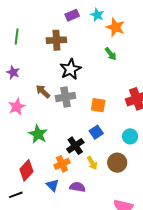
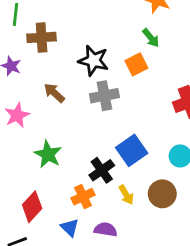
brown cross: (56, 40) -> (42, 37), moved
black star: (70, 69) -> (93, 61), turned -30
gray cross: (66, 97) -> (104, 96), moved
orange square: (98, 105) -> (136, 64), moved, turned -35
blue square: (96, 132) -> (132, 150), size x1.5

